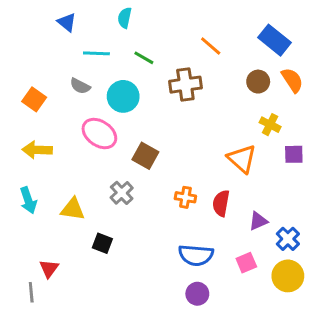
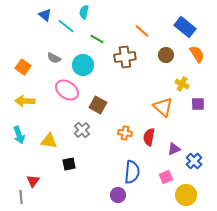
cyan line: (96, 53) -> (66, 26), moved, turned 36
brown circle: (258, 82) -> (166, 55), moved
black square: (102, 243) -> (69, 164), turned -32
blue semicircle: (196, 255) -> (132, 172), turned -90
yellow circle: (288, 276) -> (186, 195), moved
purple circle: (197, 294) -> (118, 195), moved

